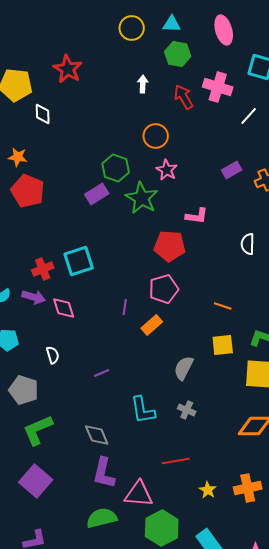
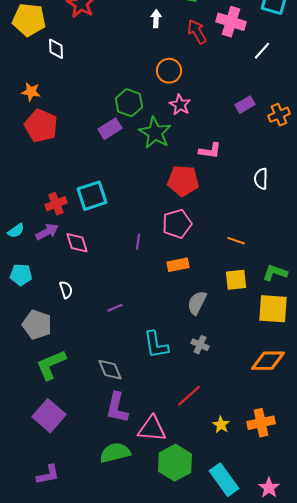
purple arrow: (34, 297) -> (47, 232), turned -45
orange rectangle: (152, 325) -> (178, 265), moved, turned 30
red line: (176, 461) -> (189, 396), turned -32

